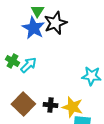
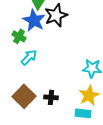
green cross: (12, 61) -> (19, 36), moved
yellow star: (72, 107) -> (89, 95), moved, turned 30

